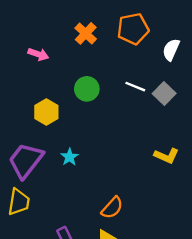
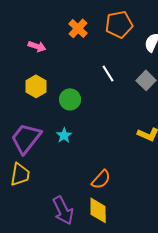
white line: (135, 87) -> (108, 73), moved, turned 36
green circle: (87, 89) -> (70, 99), moved
yellow hexagon: (46, 112) -> (36, 86), moved

